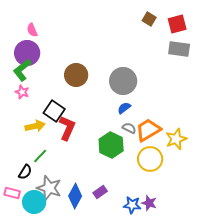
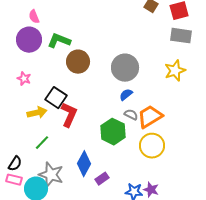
green L-shape: (22, 70) -> (59, 41), moved, turned 60
yellow star: (176, 139) -> (175, 71), moved
black semicircle: (25, 172) -> (15, 164), moved
blue diamond: (75, 196) -> (84, 164), moved

